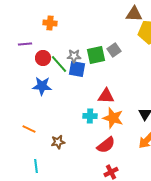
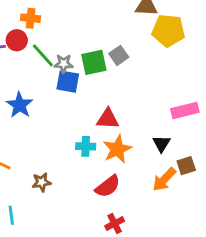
red circle: (43, 58) -> (17, 40), moved
green line: (59, 64) -> (43, 55), moved
blue star: (42, 86) -> (20, 105), turned 30
orange star: (113, 118) -> (117, 149), turned 30

